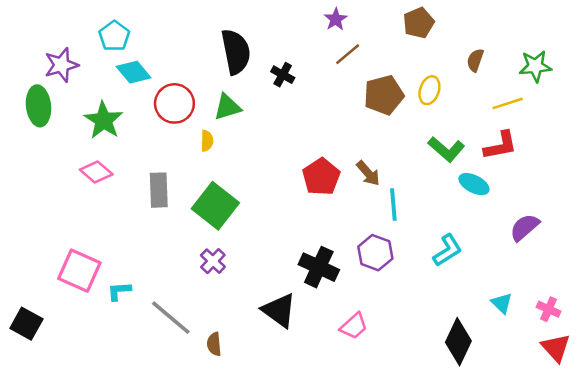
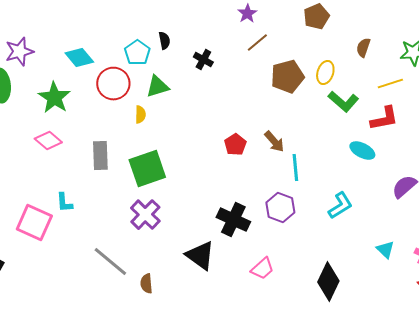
cyan pentagon: (114, 36) -> (137, 53), moved
black semicircle: (236, 52) -> (164, 41), size x0.5
green L-shape: (446, 149) -> (343, 102), moved
red pentagon: (321, 177) -> (235, 145), size x0.7
green square: (215, 206) -> (147, 169), turned 33
purple cross: (213, 261) -> (145, 215), size x1.4
cyan L-shape: (119, 291) -> (64, 203), moved, turned -90
black diamond: (458, 342) -> (328, 282), moved

